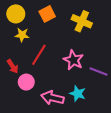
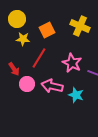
orange square: (47, 14) -> (47, 30), moved
pink arrow: (52, 98) -> (52, 86), moved

